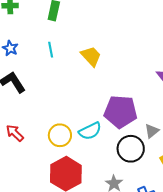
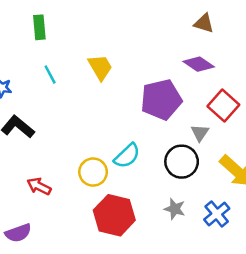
yellow trapezoid: (91, 56) -> (100, 67), turned 30
purple pentagon: (121, 112) -> (161, 100), moved

